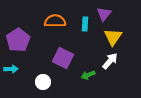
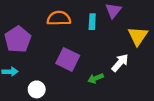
yellow triangle: (113, 37) -> (138, 36), moved
white circle: (43, 82) -> (37, 89), moved

